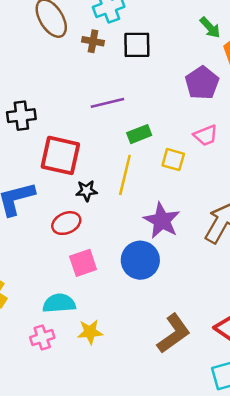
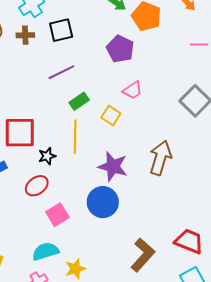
purple line: (107, 103) -> (61, 72), moved
yellow square: (173, 160) -> (111, 115), turned 30

